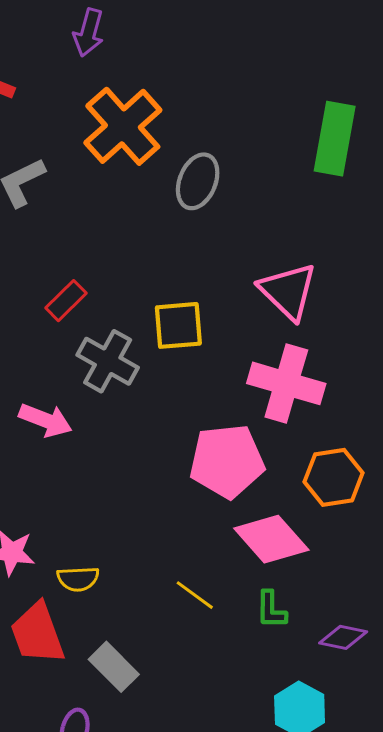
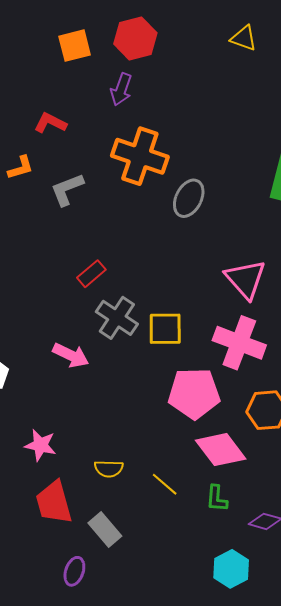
orange cross: (123, 126) -> (140, 156), turned -34
yellow square: (178, 325) -> (165, 329), moved
yellow semicircle: (78, 579) -> (109, 469), moved

